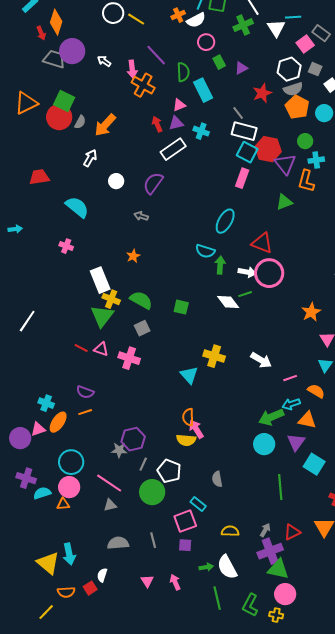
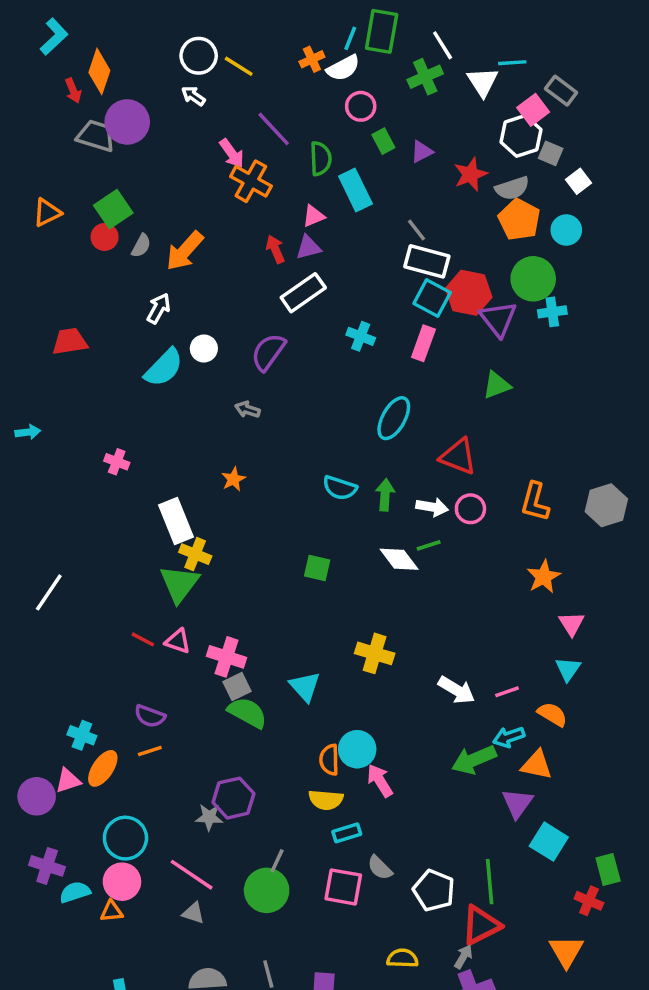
white arrow: (104, 61) -> (193, 96), moved
pink arrow: (132, 69) -> (232, 153), turned -30
white hexagon: (289, 69) -> (521, 136), moved
red star: (262, 93) -> (470, 174), moved
green square: (64, 101) -> (113, 209), turned 30
orange triangle: (26, 103) -> (47, 213), size x0.7
red circle: (59, 117) -> (105, 237), size x0.6
cyan cross: (201, 131) -> (361, 336), moved
green circle: (305, 141) -> (533, 279), size x1.6
orange L-shape: (306, 181) -> (535, 502), moved
cyan semicircle: (77, 207) -> (164, 368), moved, turned 95
cyan semicircle: (205, 251) -> (340, 488), moved
pink circle: (269, 273) -> (470, 509), size x0.6
green semicircle: (141, 300) -> (247, 713), moved
gray square: (142, 328) -> (237, 687), moved
white arrow: (261, 360) -> (457, 690), moved
cyan triangle: (189, 375) -> (305, 687), moved
pink arrow: (196, 429) -> (380, 781), moved
cyan circle: (264, 444) -> (357, 749), moved
gray line: (143, 464) -> (277, 861), moved
white pentagon: (169, 471) -> (434, 890), moved
gray semicircle: (217, 479) -> (380, 868), turned -35
cyan rectangle: (198, 504) -> (347, 833), moved, turned -56
gray triangle: (110, 505) -> (193, 913), turned 32
pink square: (185, 521) -> (343, 887), moved, turned 30
red triangle: (292, 532) -> (481, 925), moved, size x1.4

